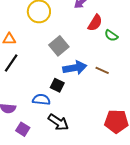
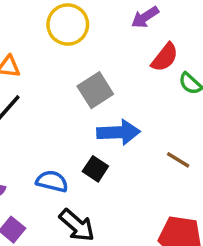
brown line: (102, 70) -> (178, 160), moved
black square: (57, 85) -> (95, 169), moved

